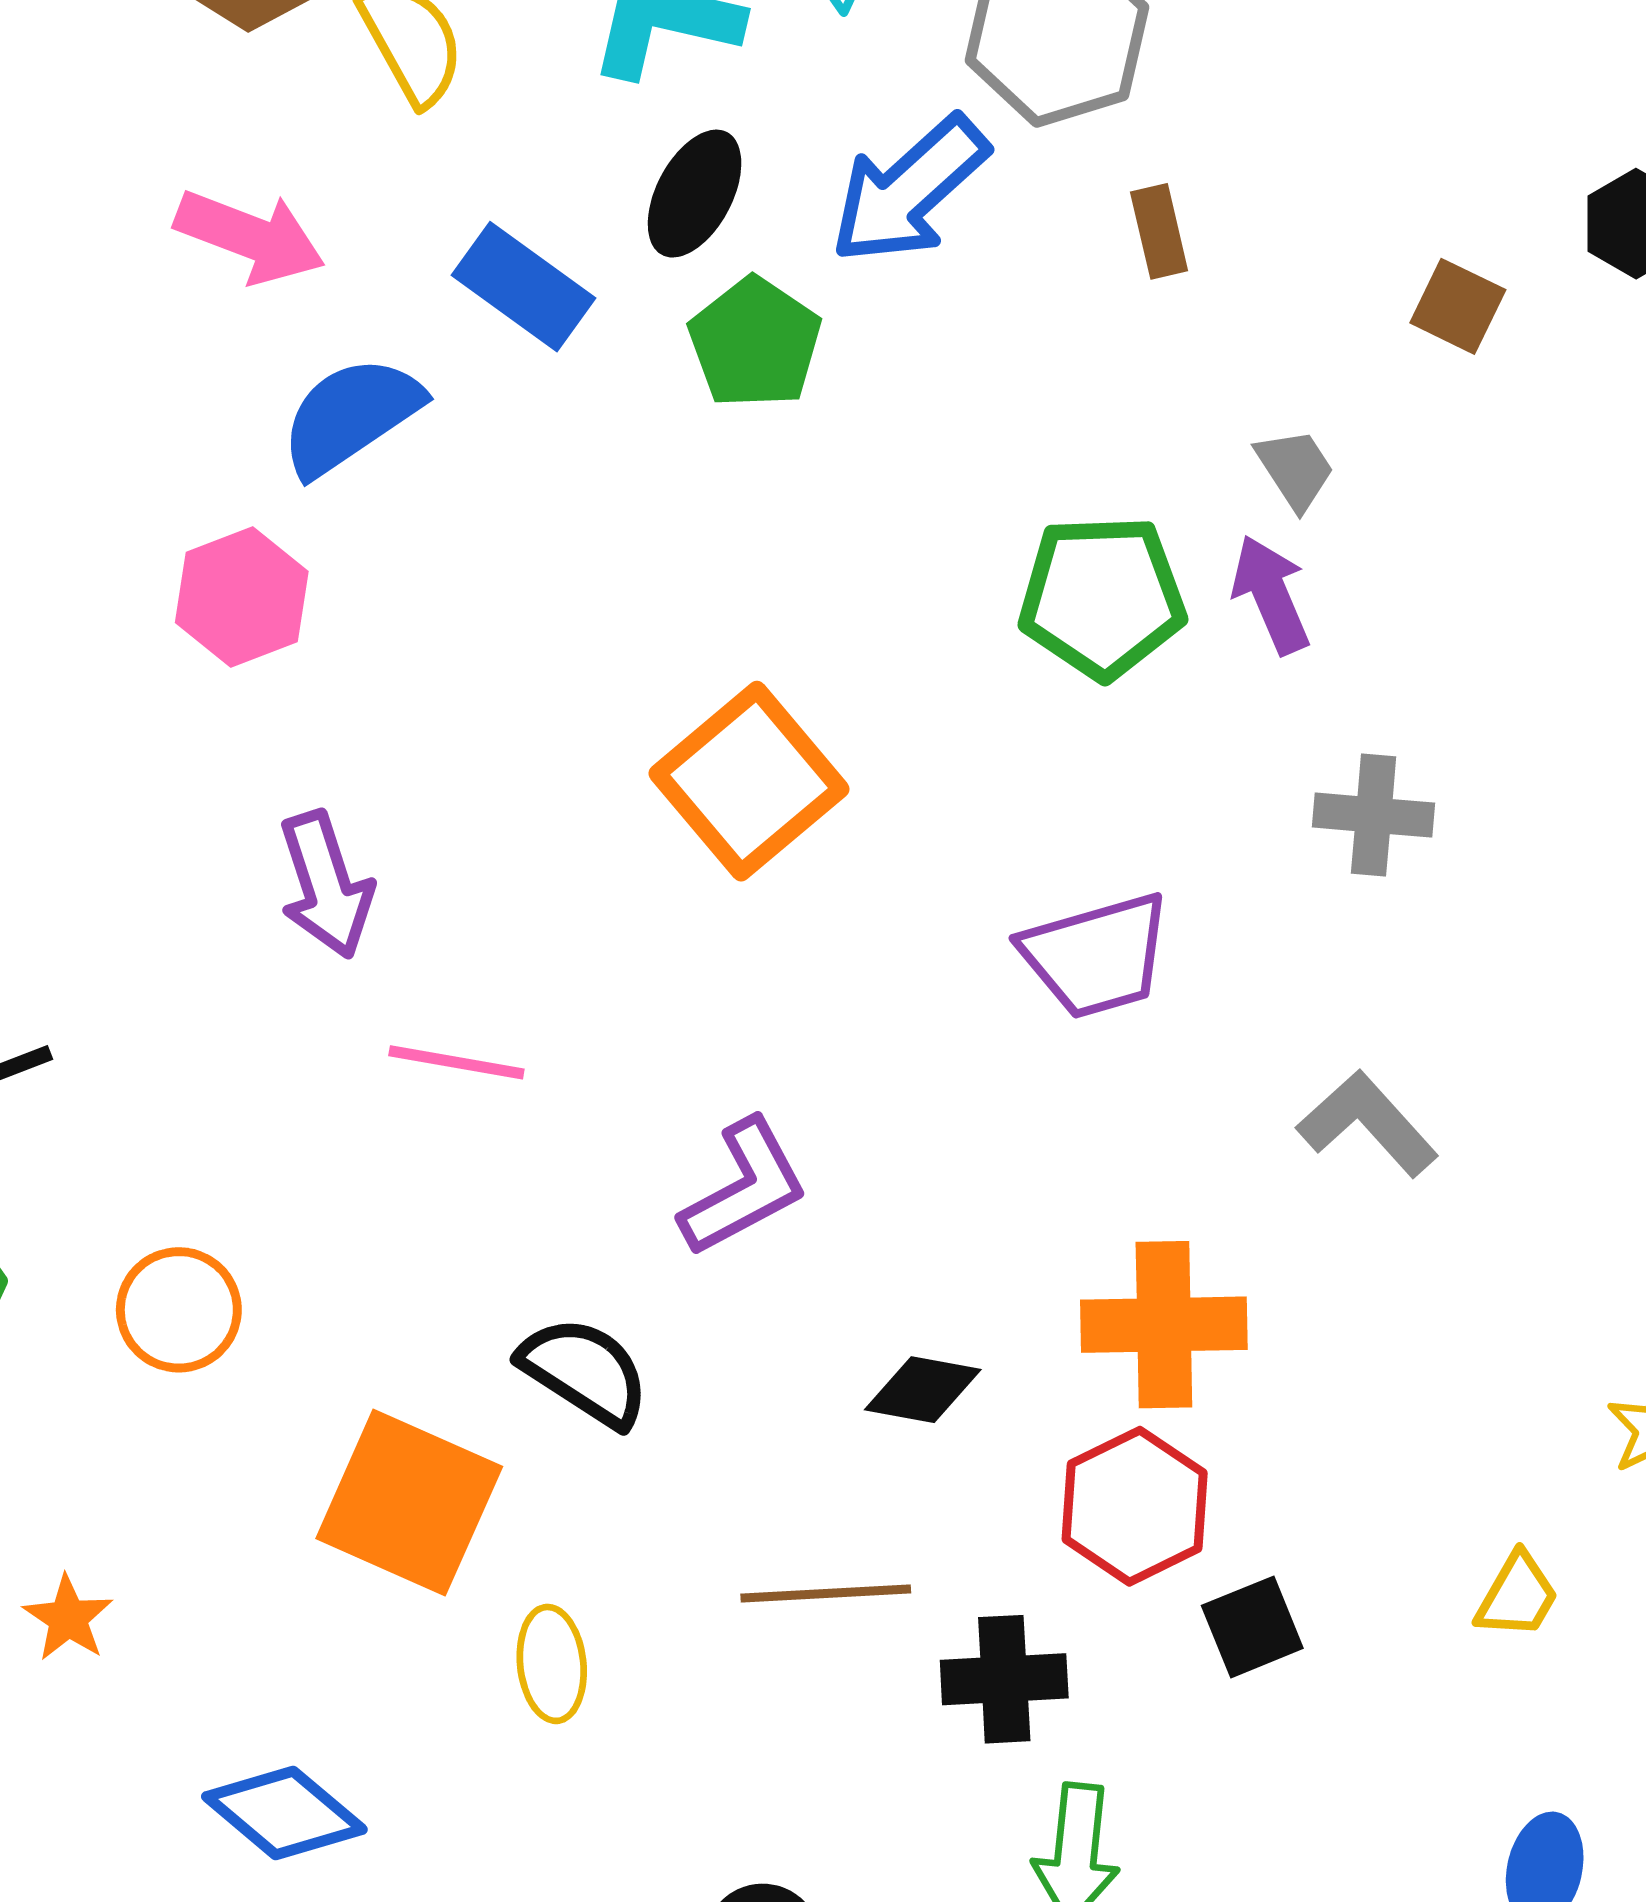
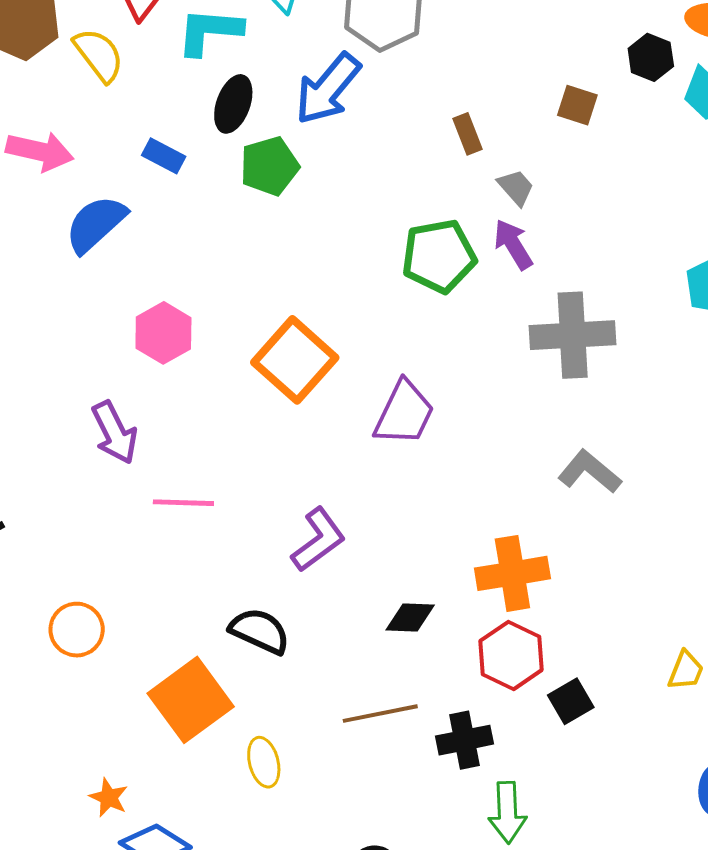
brown rectangle: (1159, 231) -> (467, 134), moved
blue rectangle: (524, 287) -> (164, 156), size x0.7
green pentagon: (755, 343) -> (269, 166), turned 30
pink hexagon: (242, 597) -> (163, 333), moved
gray cross: (1374, 815) -> (573, 335), size x1.6
purple trapezoid: (1096, 956) -> (404, 413), moved, turned -40
orange square: (409, 1503) -> (191, 700), turned 38
orange star: (68, 1618) -> (109, 798), moved

